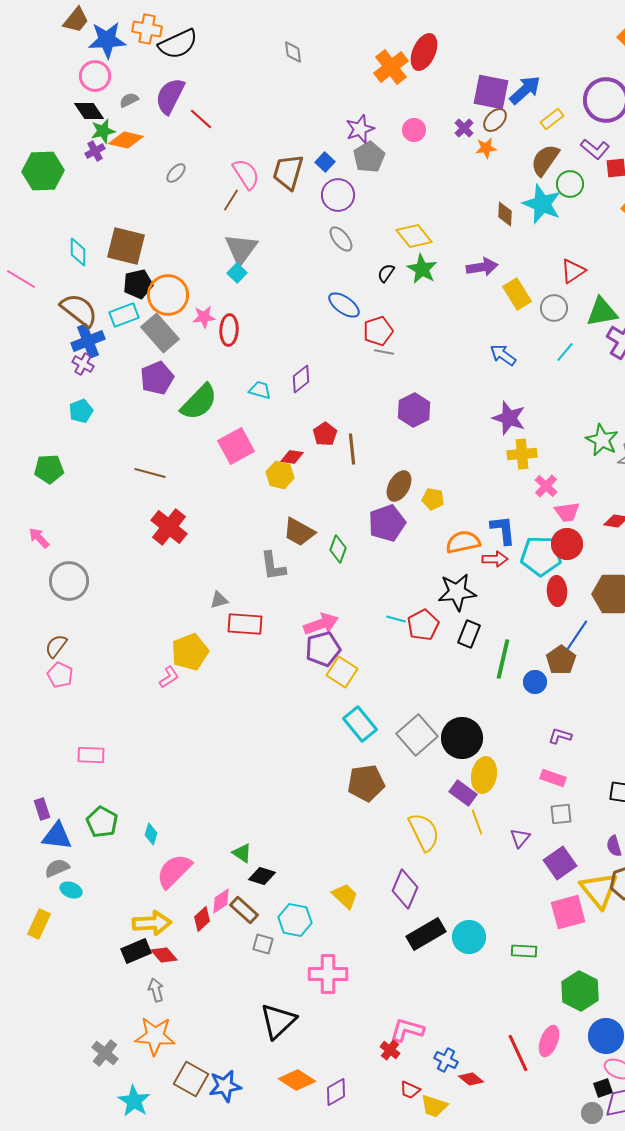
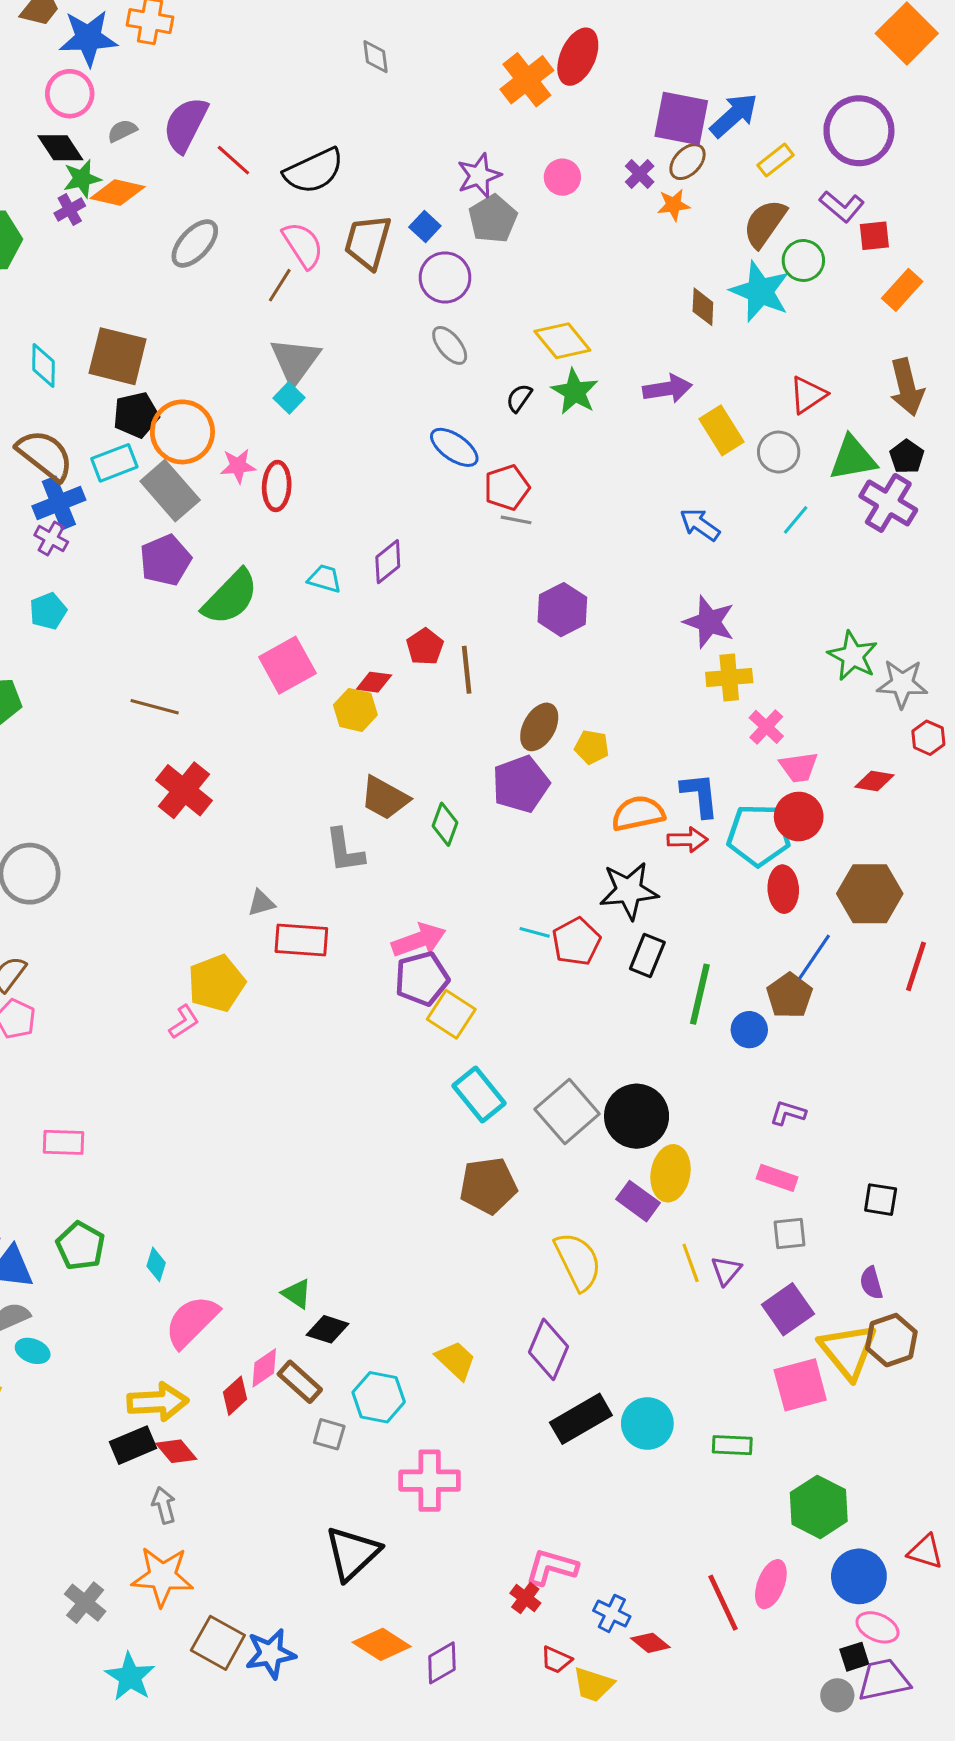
black semicircle: (178, 44) -> (314, 171), moved
gray ellipse: (176, 173) -> (195, 243), size x1.6
yellow line: (477, 822) -> (691, 1263), moved

